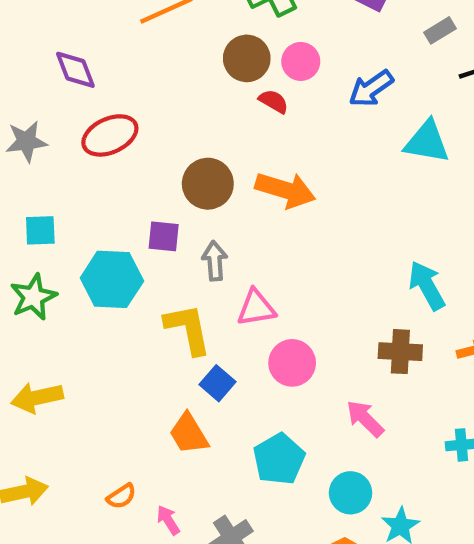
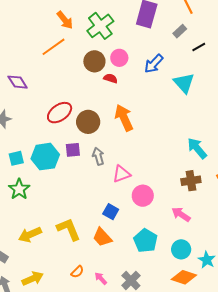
red ellipse: (110, 135) -> (60, 113), moved
cyan triangle: (427, 142) -> (184, 83), turned 50
orange arrow: (285, 190) -> (124, 118), turned -120
cyan hexagon: (112, 279) -> (45, 157), moved
yellow L-shape: (188, 329) -> (69, 229), moved

